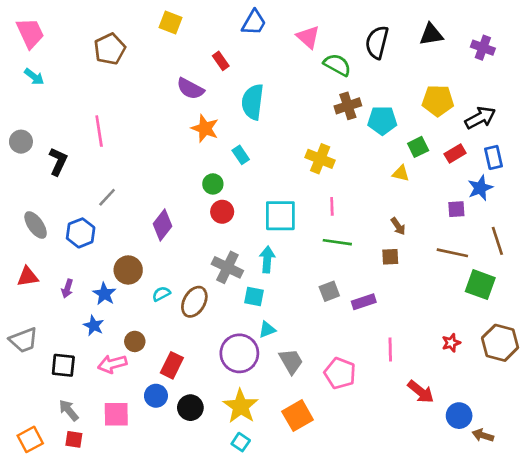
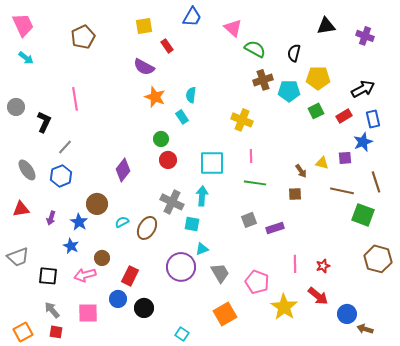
yellow square: (171, 22) -> (144, 26), moved, turned -30
black semicircle: (377, 42) -> (294, 53), moved, size x0.7
yellow pentagon: (438, 101) -> (318, 78), moved
cyan semicircle: (253, 102) -> (191, 95), moved, size x0.6
yellow triangle: (401, 173) -> (322, 163), moved
gray line: (107, 197) -> (65, 147), moved
red star: (451, 343) -> (323, 266), moved
yellow star: (241, 406) -> (284, 307), moved

